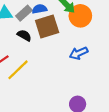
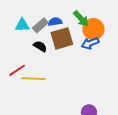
blue arrow: (79, 53) -> (90, 43), moved
yellow line: (18, 70) -> (34, 79), turned 45

